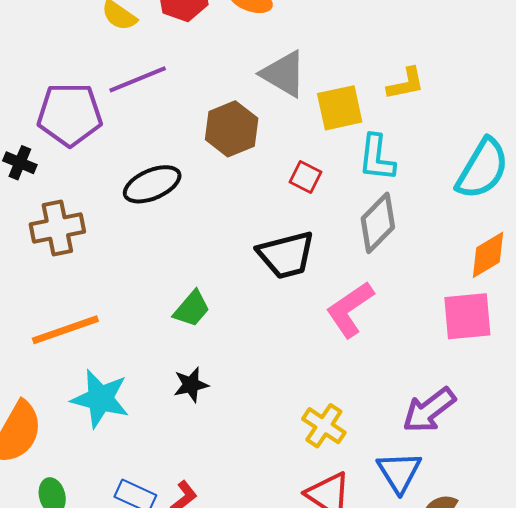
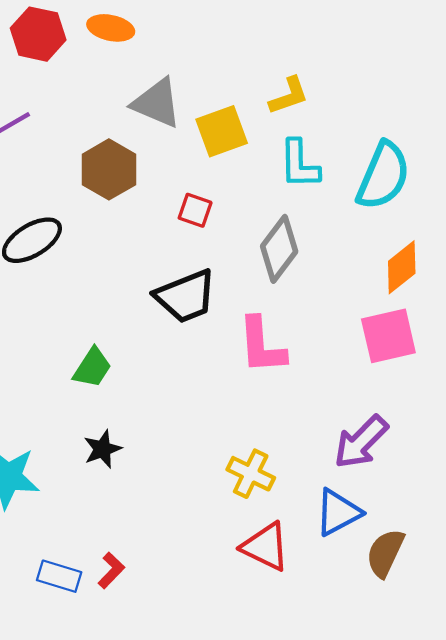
cyan L-shape: (377, 158) -> (299, 164), moved
pink L-shape: (350, 309) -> (262, 346), turned -52
blue triangle: (399, 472) -> (338, 512), turned 42

